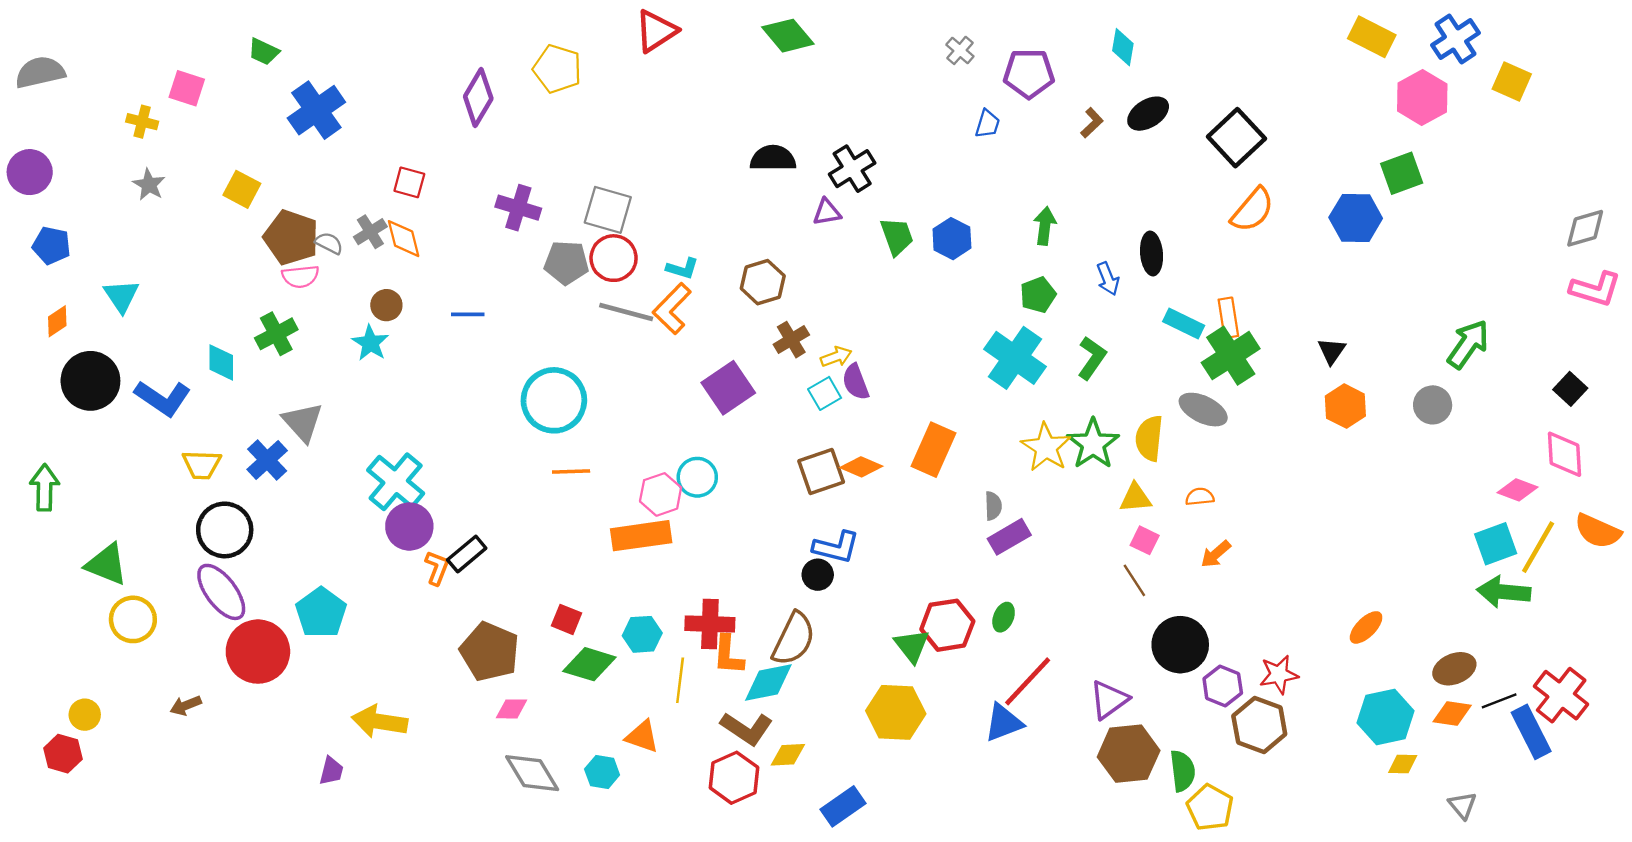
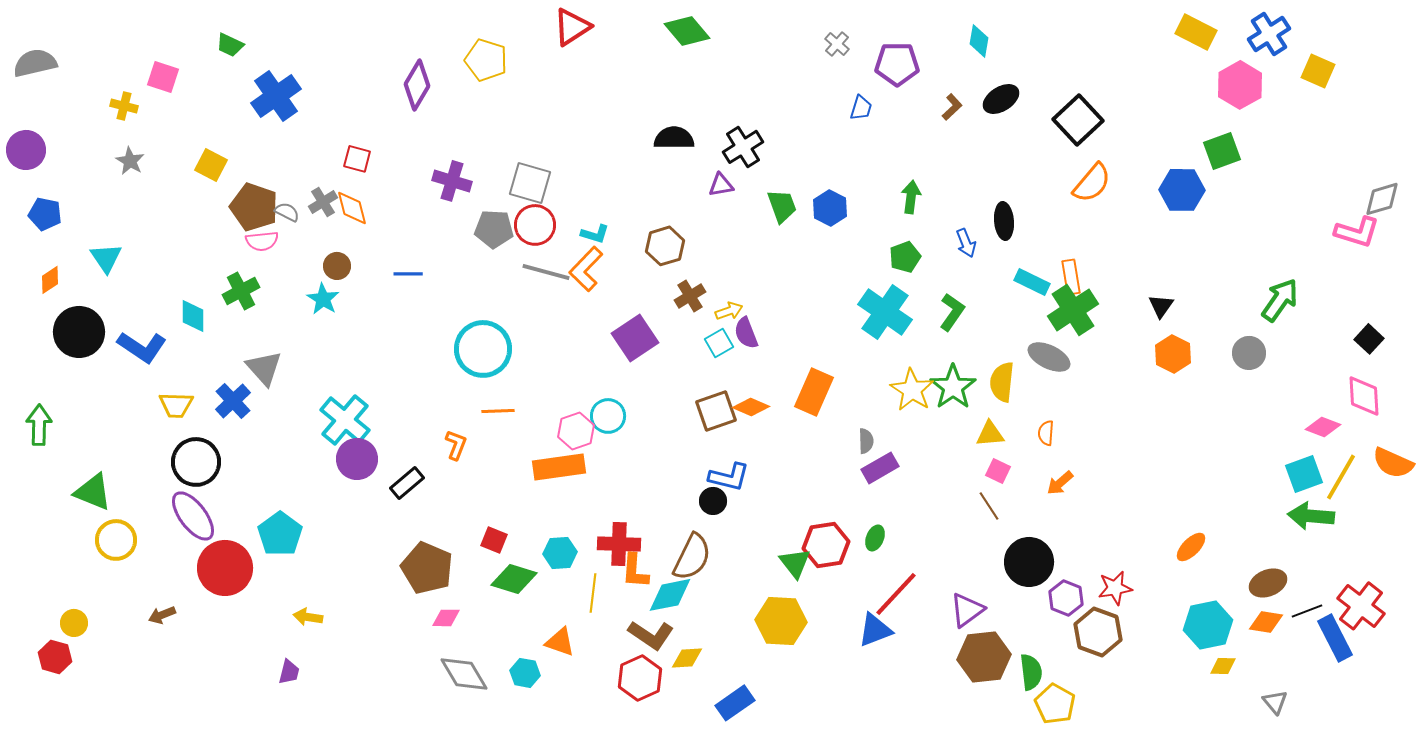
pink L-shape: (1595, 289) -> (1357, 232), moved
orange semicircle: (1200, 497) -> (1046, 433), turned -80
orange L-shape: (437, 568) -> (456, 445), moved
yellow arrow: (380, 722) -> (308, 617), moved, size x0.6

